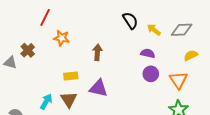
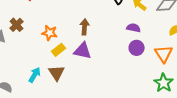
orange star: (62, 38) -> (50, 33), moved
yellow rectangle: (71, 76) -> (59, 50), turned -32
purple triangle: (98, 88) -> (83, 51), moved

